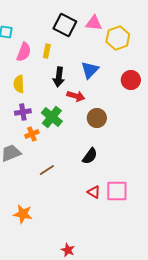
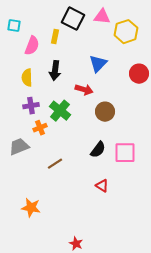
yellow rectangle: (47, 51) -> (55, 37), moved
black arrow: (59, 77) -> (55, 71), moved
pink square: (117, 191) -> (125, 153), moved

